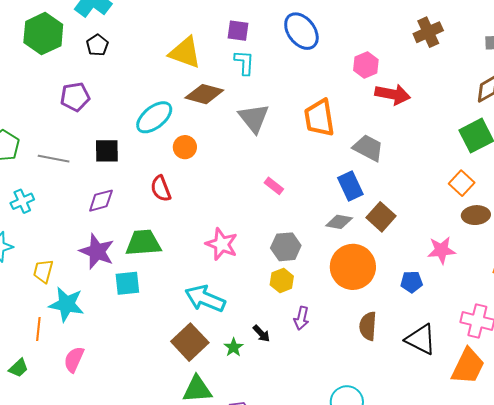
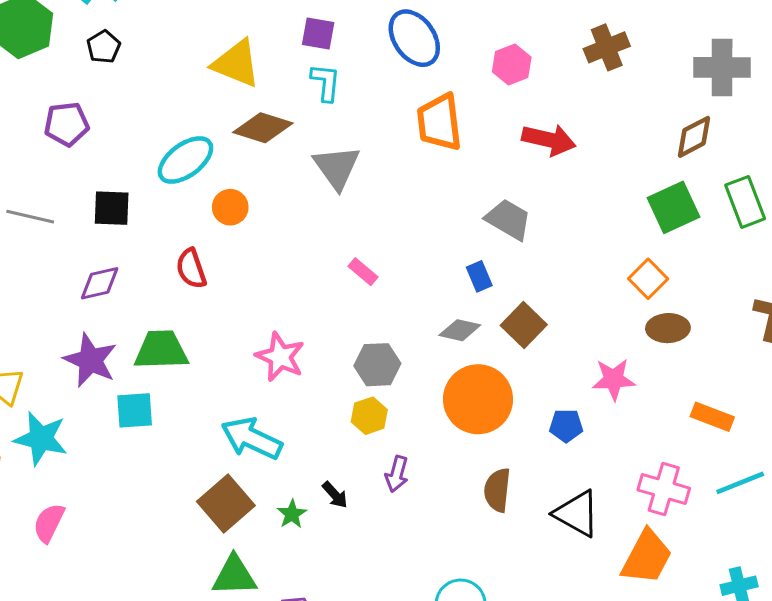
pink hexagon: (366, 65) -> (512, 64), moved
orange trapezoid: (319, 118) -> (439, 122), moved
blue rectangle: (350, 186) -> (479, 276), size x0.7

